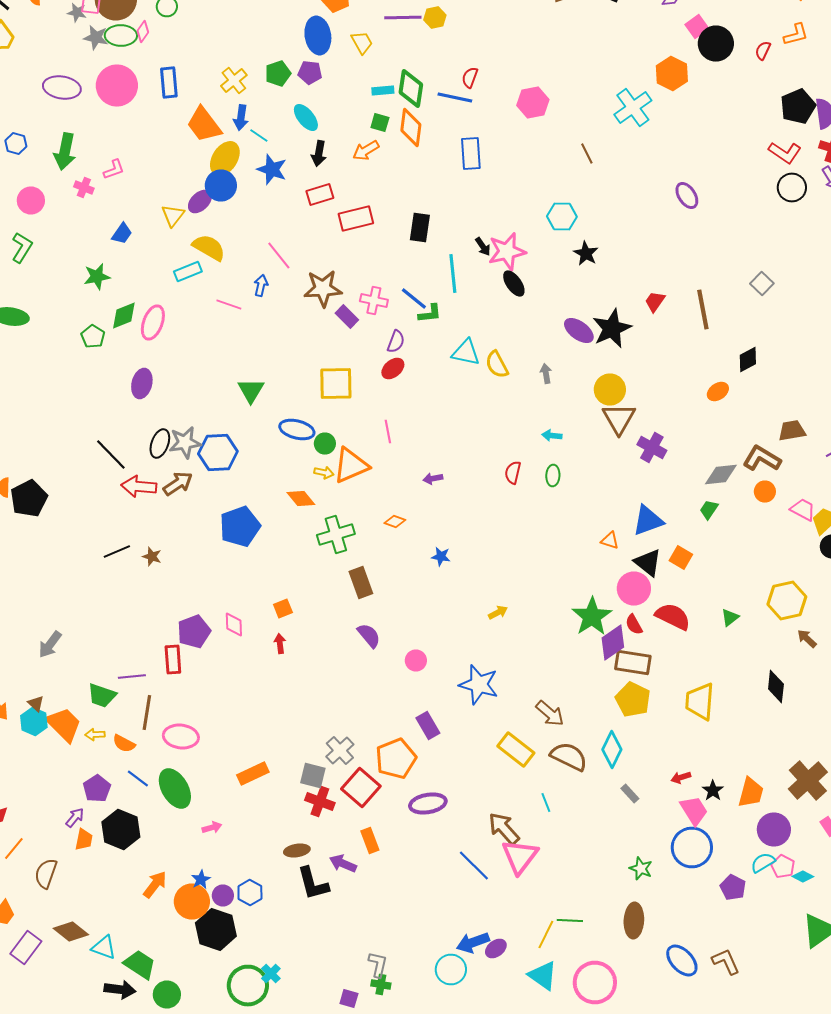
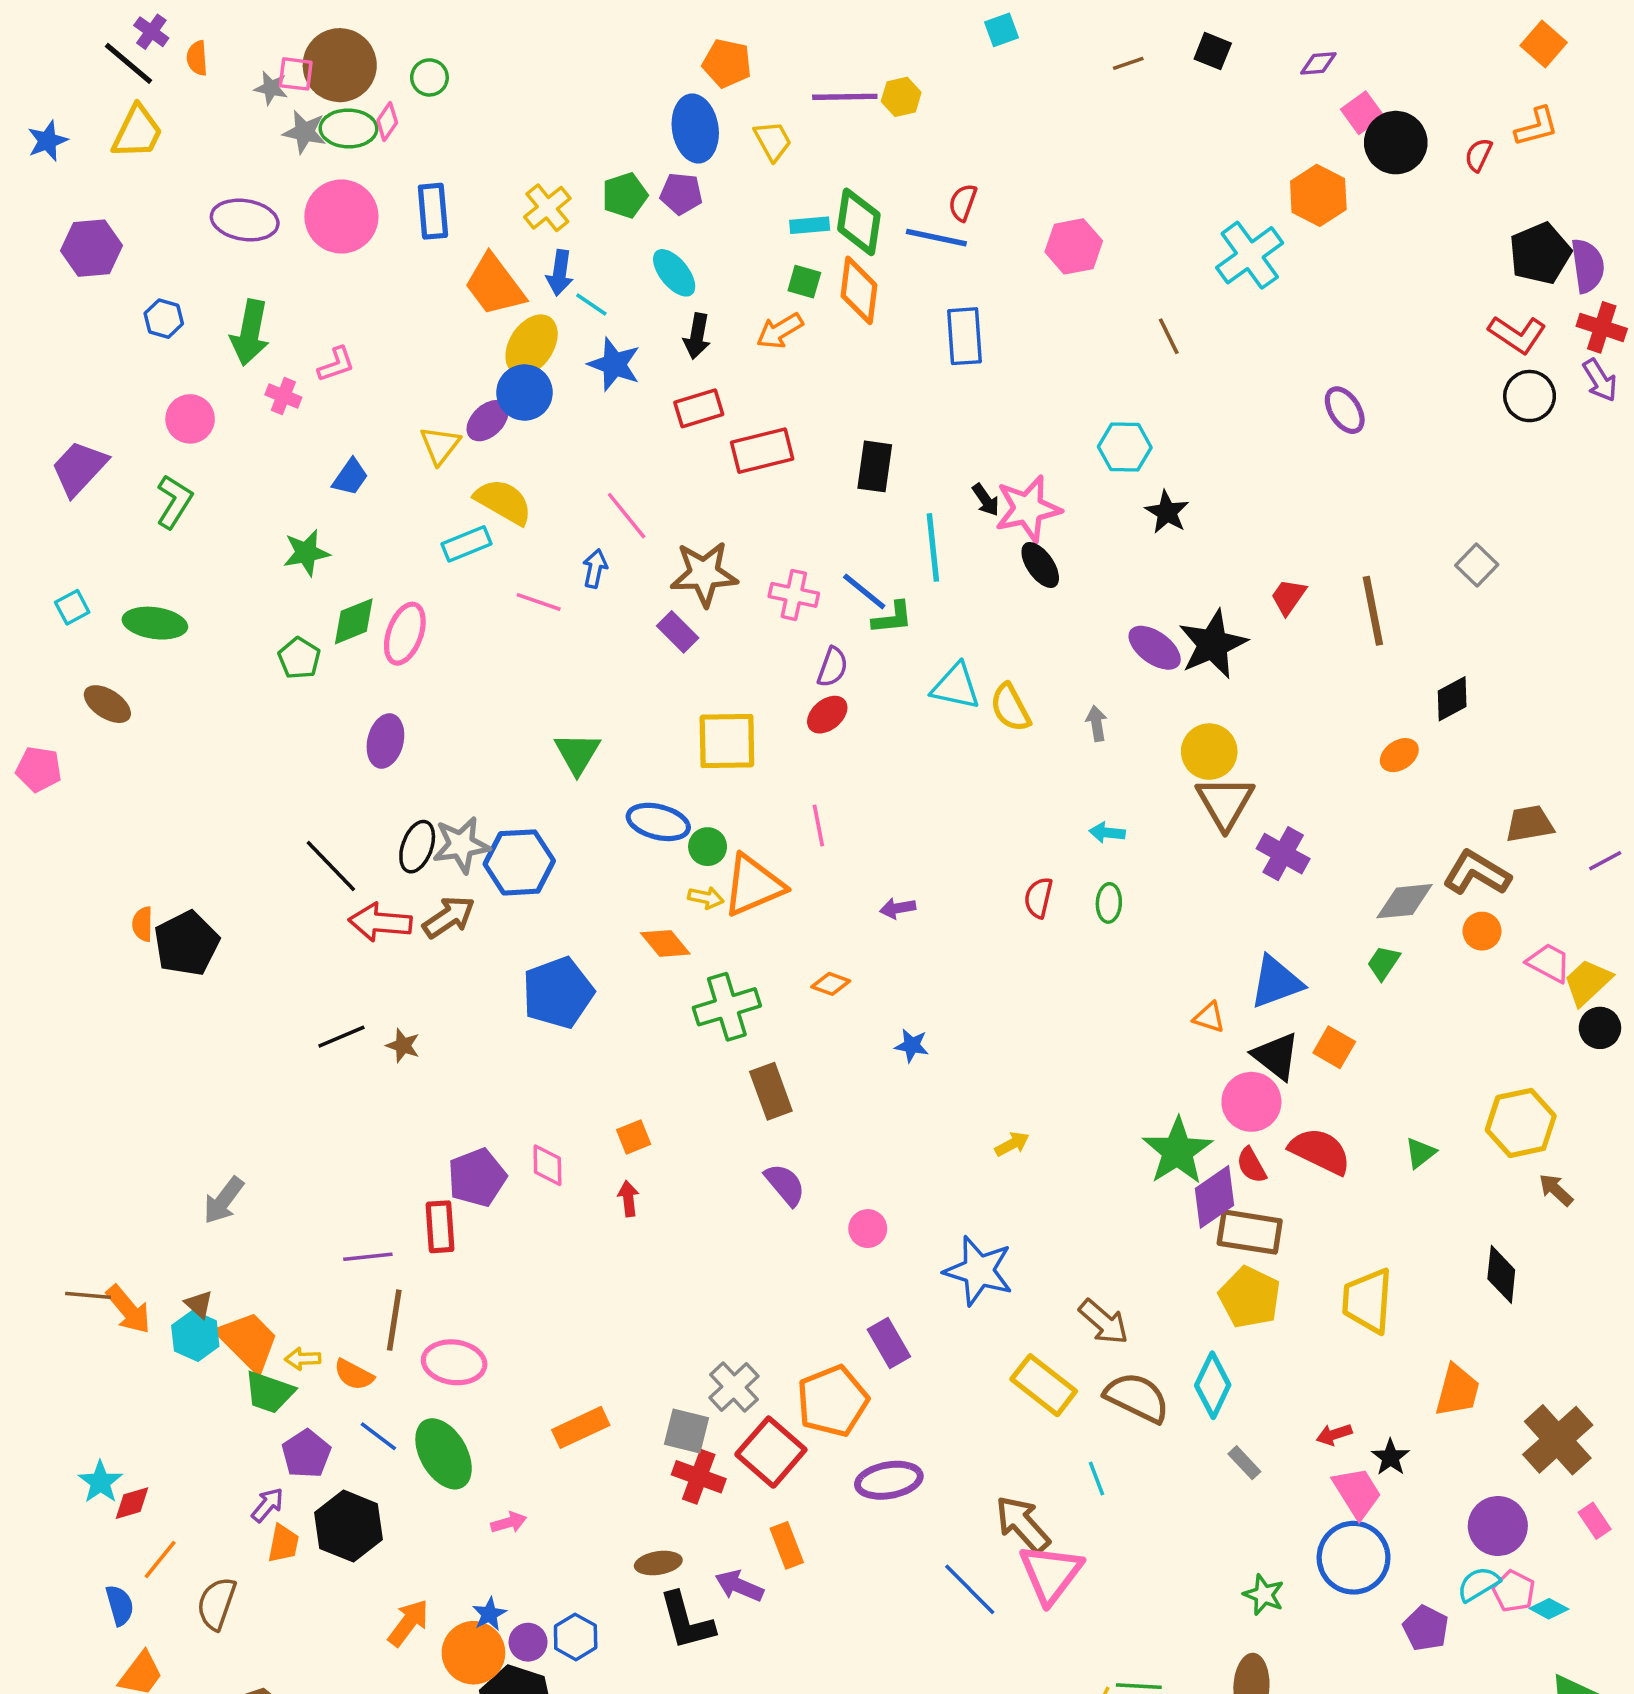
purple rectangle: (347, 316) -> (678, 632), moved
green trapezoid: (102, 696) -> (269, 1392), moved
orange trapezoid: (751, 792) -> (1457, 1390), moved

